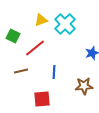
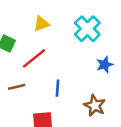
cyan cross: (65, 24) -> (87, 29), moved
brown star: (84, 86) -> (95, 105), turned 30

